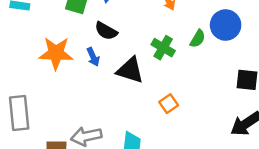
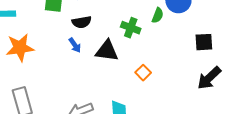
black semicircle: (106, 31) -> (82, 22), turned -30
orange star: (56, 53) -> (20, 48), moved

